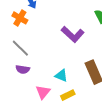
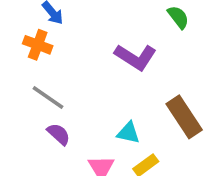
purple semicircle: (23, 69) -> (59, 134), turned -136

